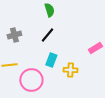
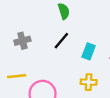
cyan rectangle: (51, 60) -> (89, 51), moved

